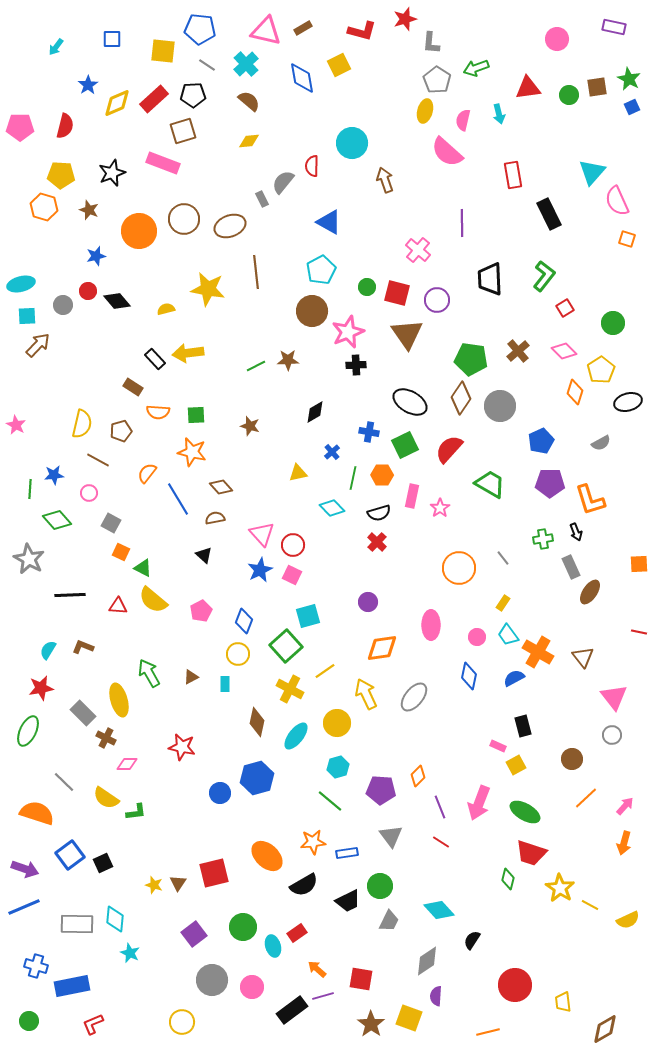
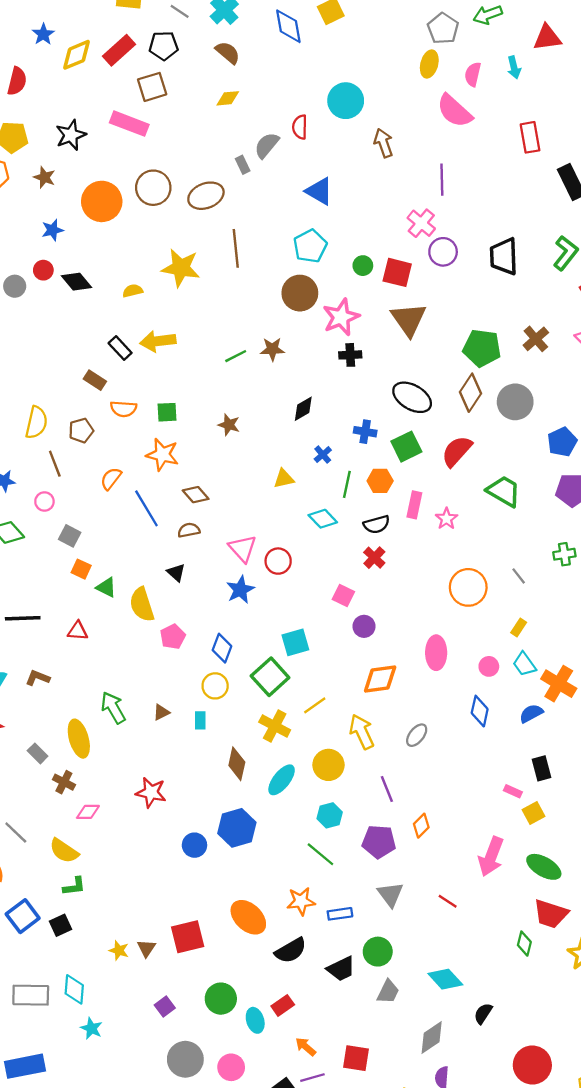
purple line: (462, 223) -> (442, 180), moved
purple circle: (437, 300) -> (443, 252), moved
brown line: (98, 460) -> (55, 464), turned 40
pink square: (292, 575) -> (343, 595), moved
yellow semicircle: (153, 600) -> (142, 605), moved, turned 32
gray ellipse: (414, 697) -> (417, 735), size x0.7
gray rectangle: (83, 713) -> (38, 753), size x0.7
purple line: (440, 807) -> (387, 789), moved
green L-shape: (136, 812) -> (74, 886), moved
purple square: (194, 934) -> (165, 1007), size x0.7

